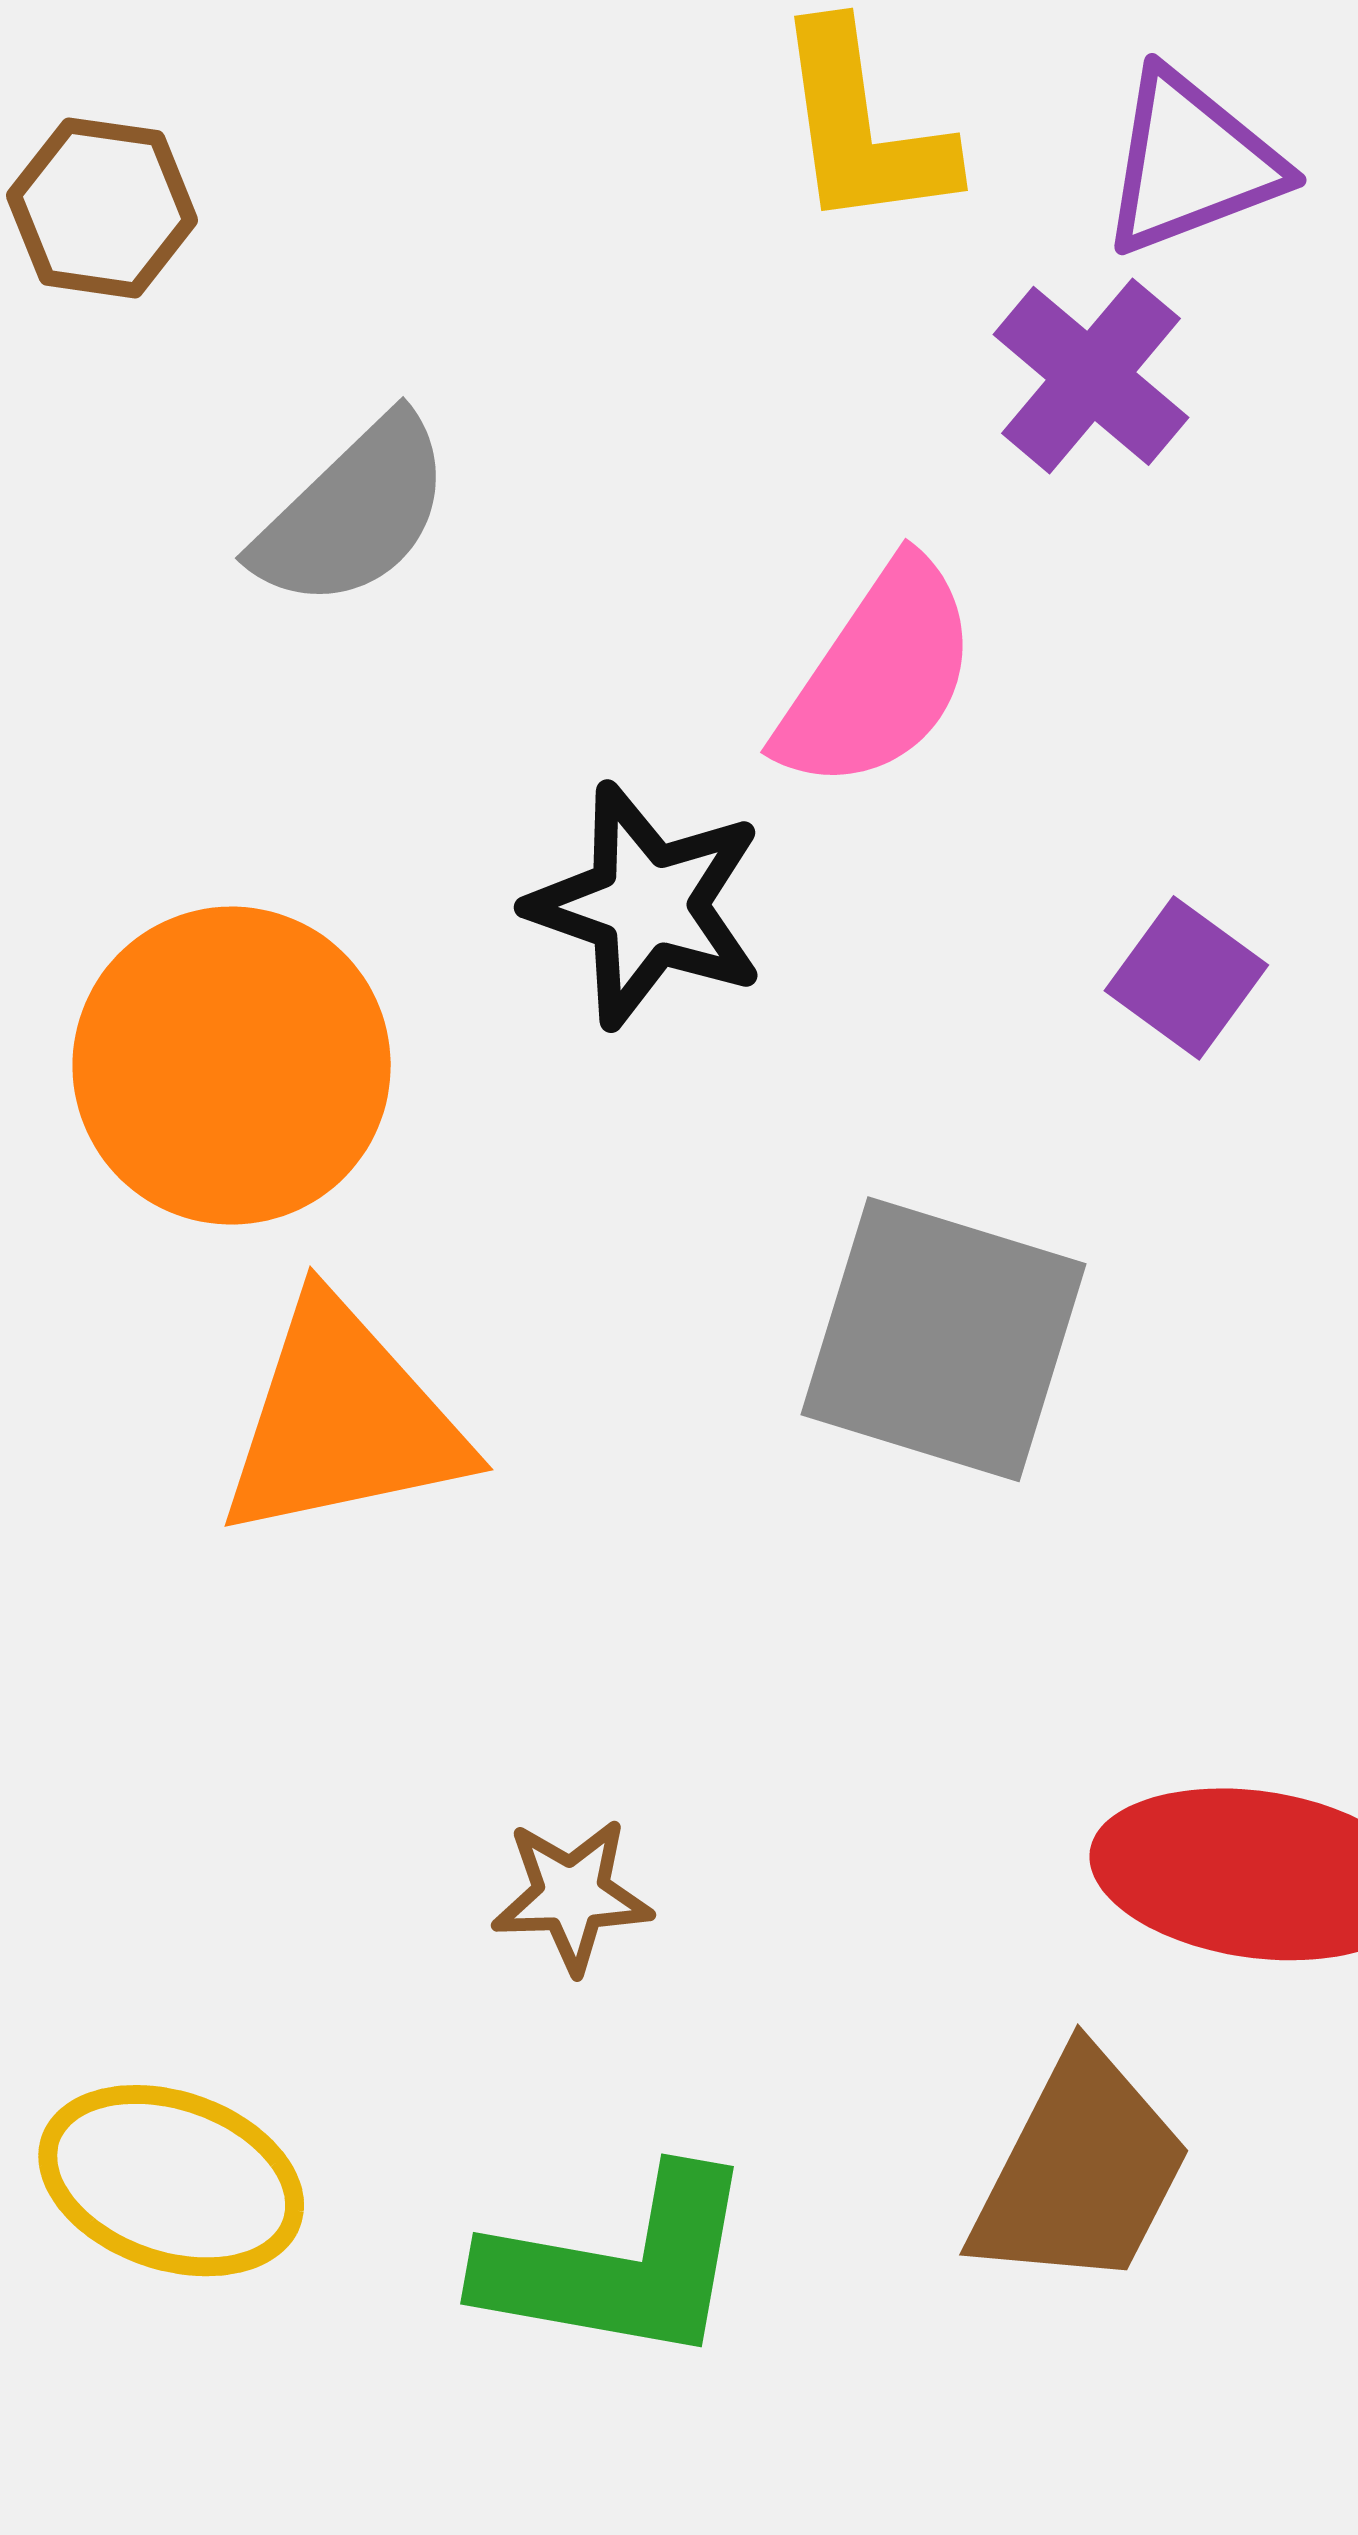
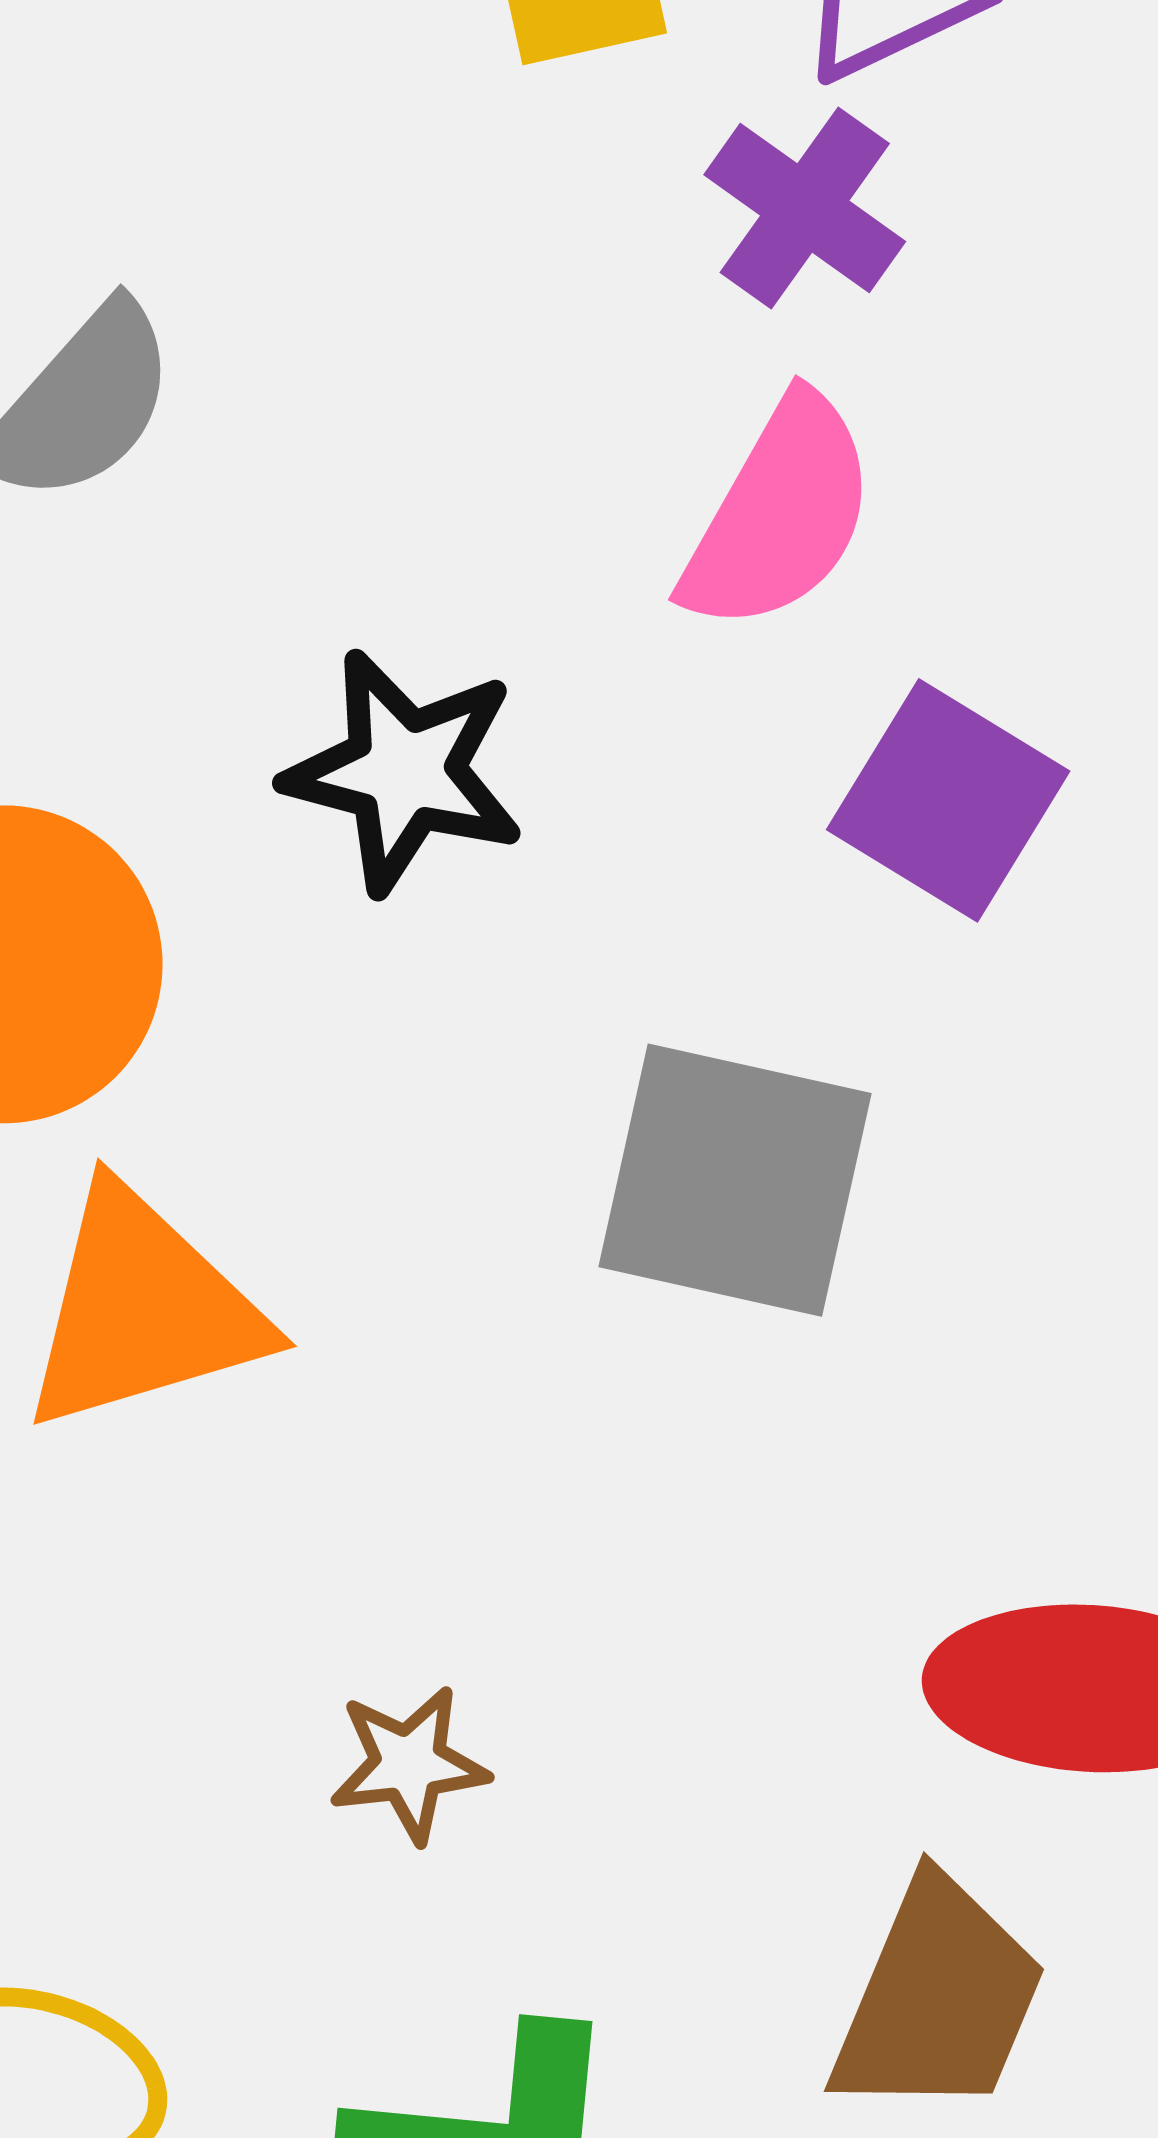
pink semicircle: (878, 676) -> (779, 514), moved
purple square: (1186, 978) -> (948, 800), size x1.5

